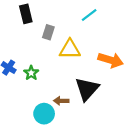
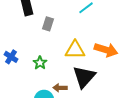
yellow triangle: (70, 49) -> (75, 50), moved
green star: (31, 73) -> (40, 63), moved

